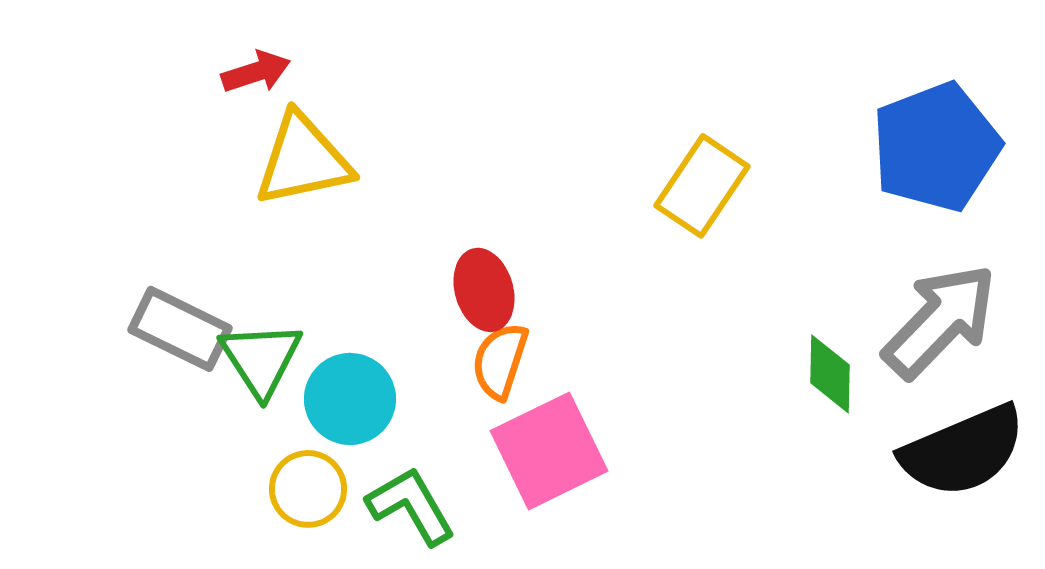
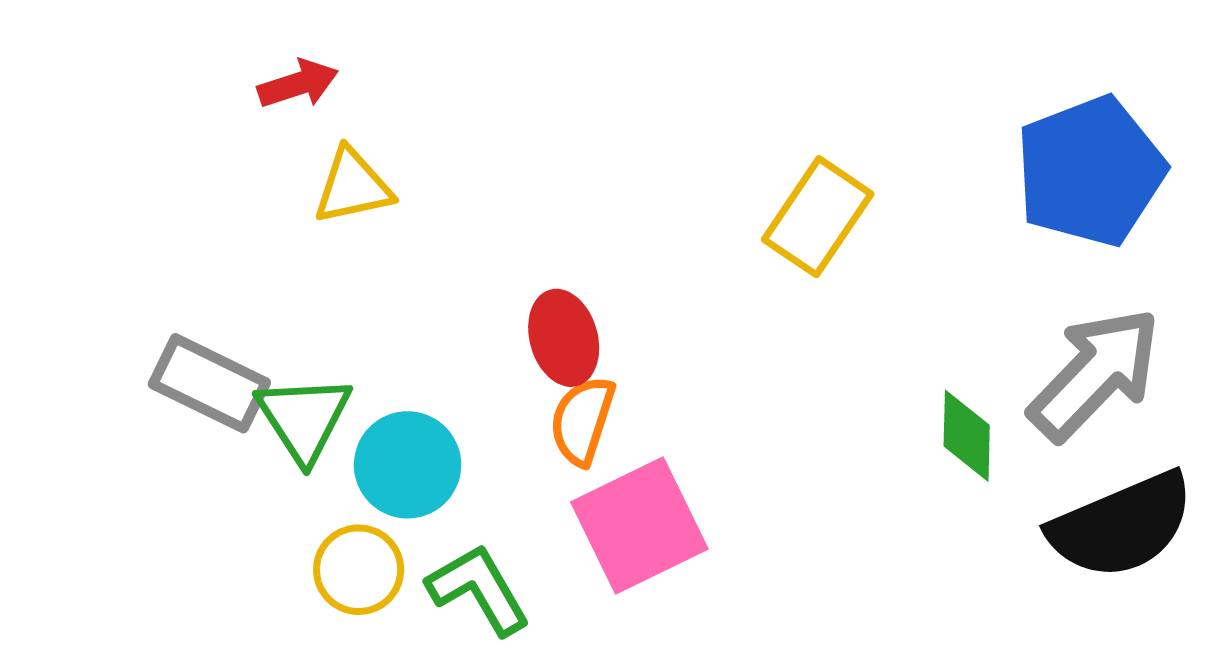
yellow triangle: (303, 160) -> (353, 186), size x0.7

